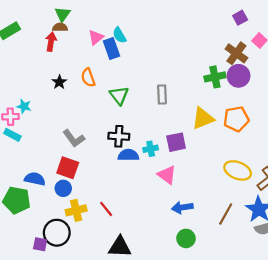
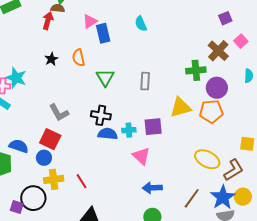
cyan semicircle: (119, 35) -> (141, 24), moved
purple circle: (239, 76) -> (217, 88), moved
cyan star: (24, 106) -> (16, 78), size x1.5

